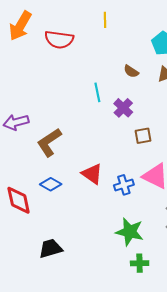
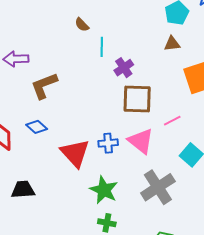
brown semicircle: (131, 71) -> (82, 25), moved
brown square: (143, 136) -> (137, 99), size x1.8
red triangle: (92, 174) -> (75, 153), moved, size x1.4

